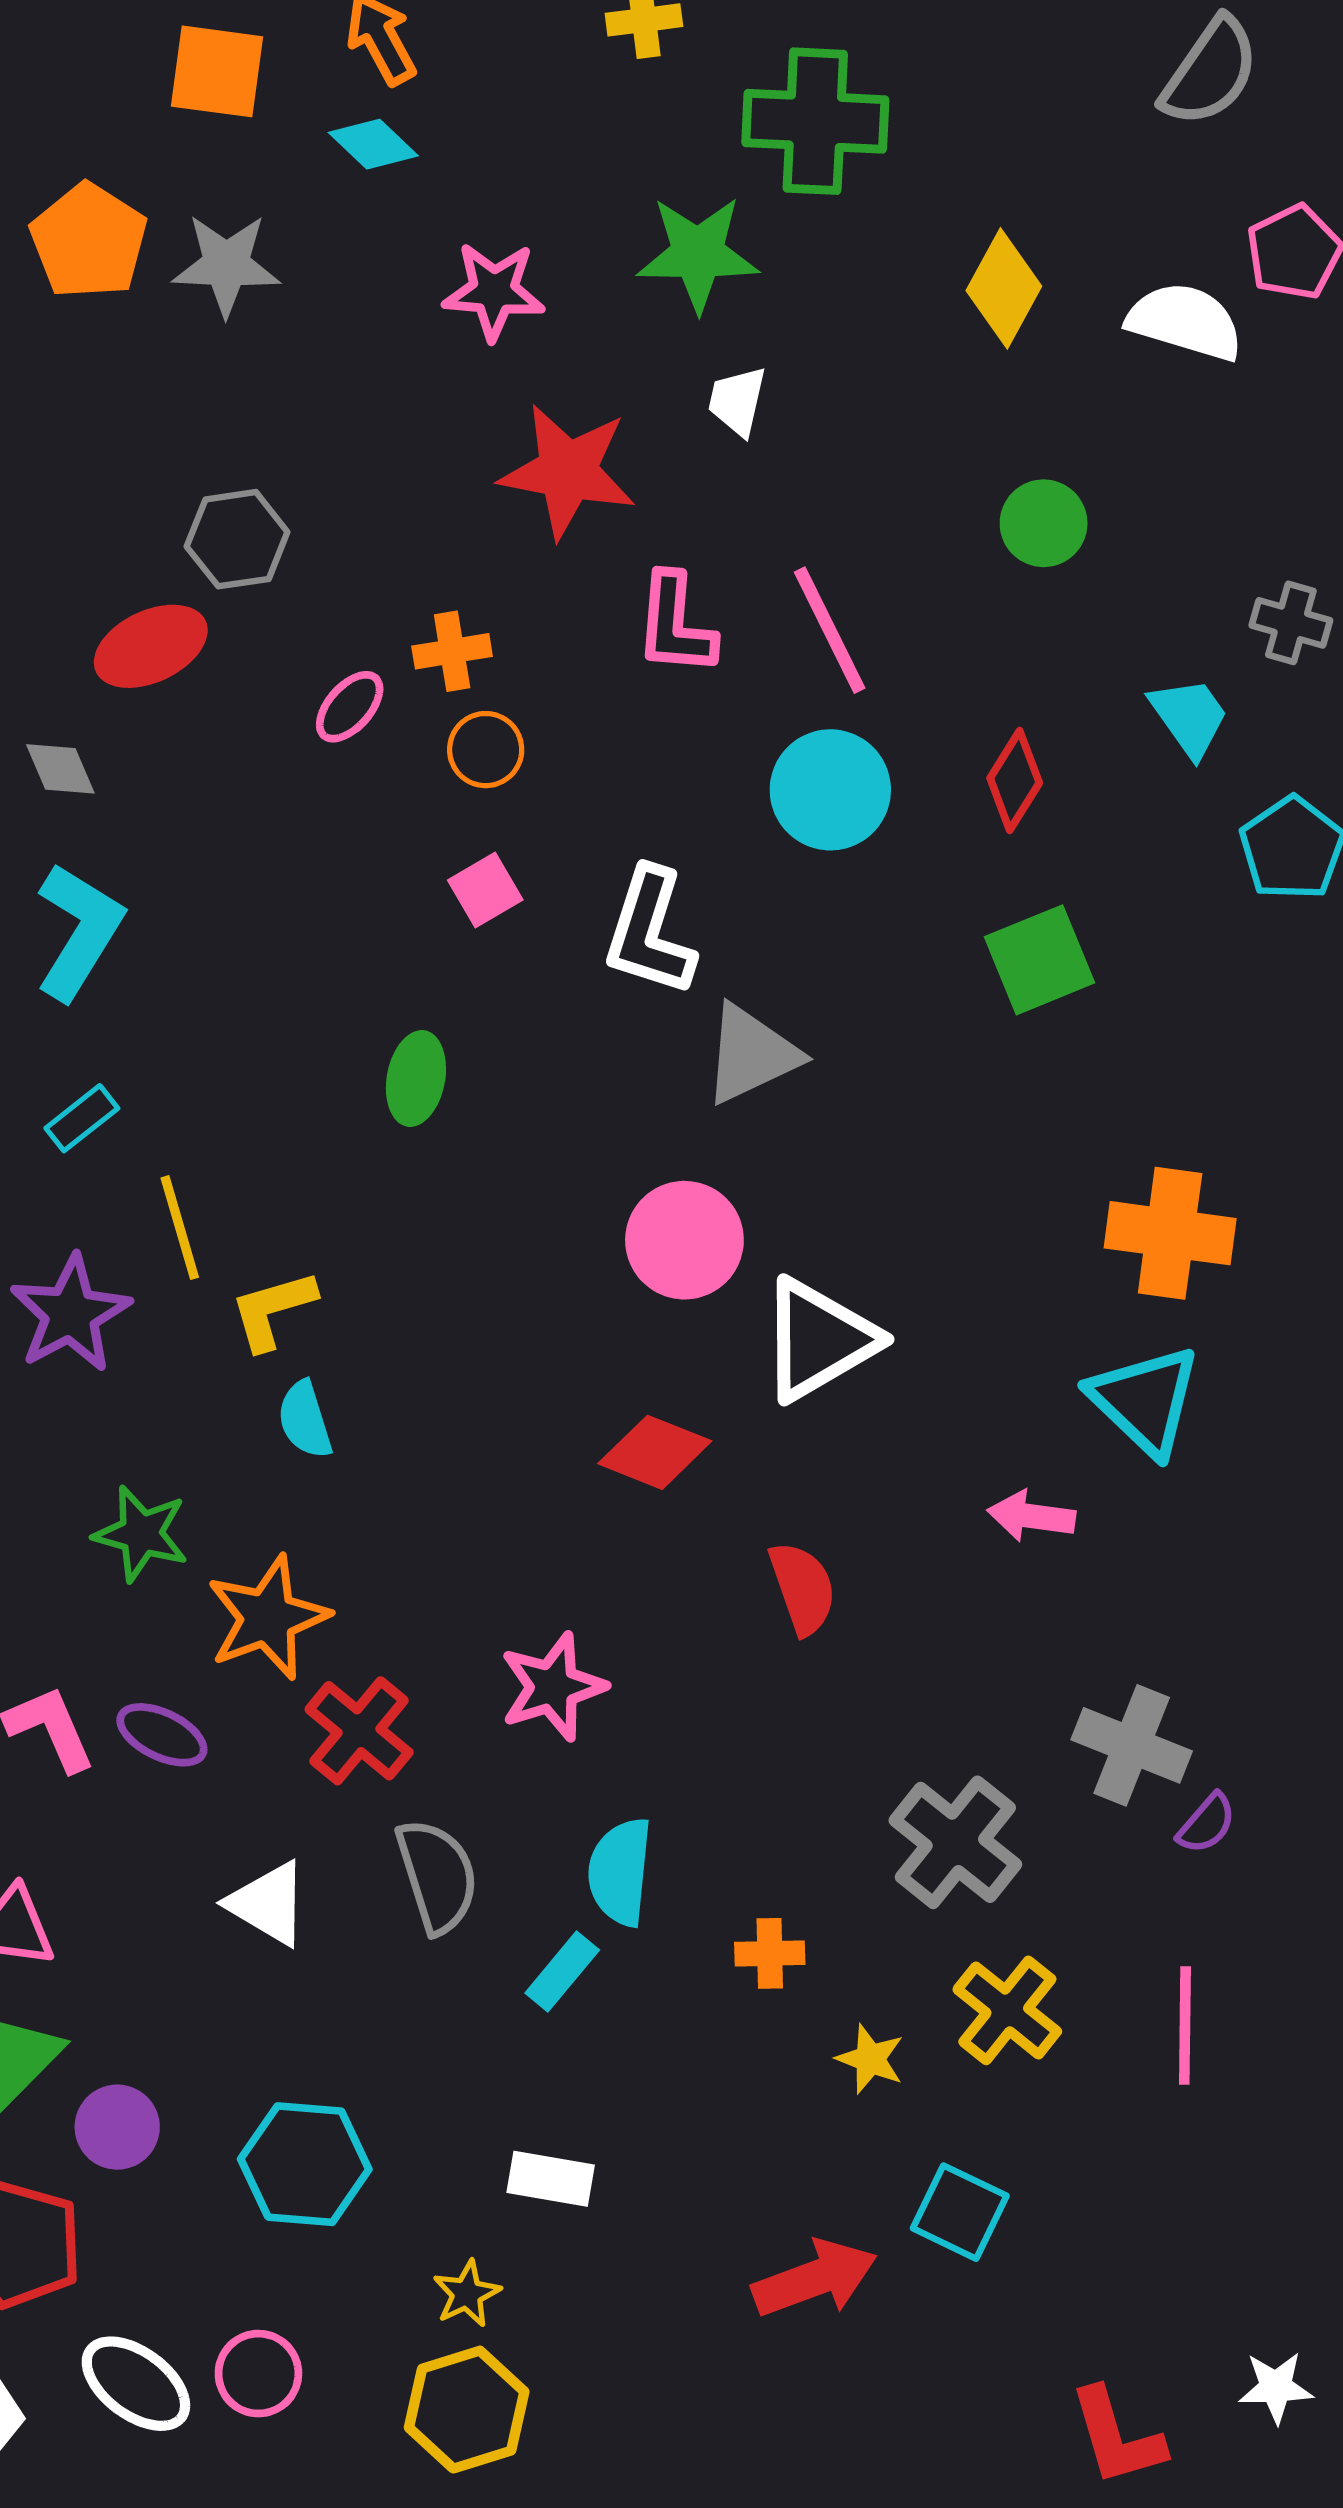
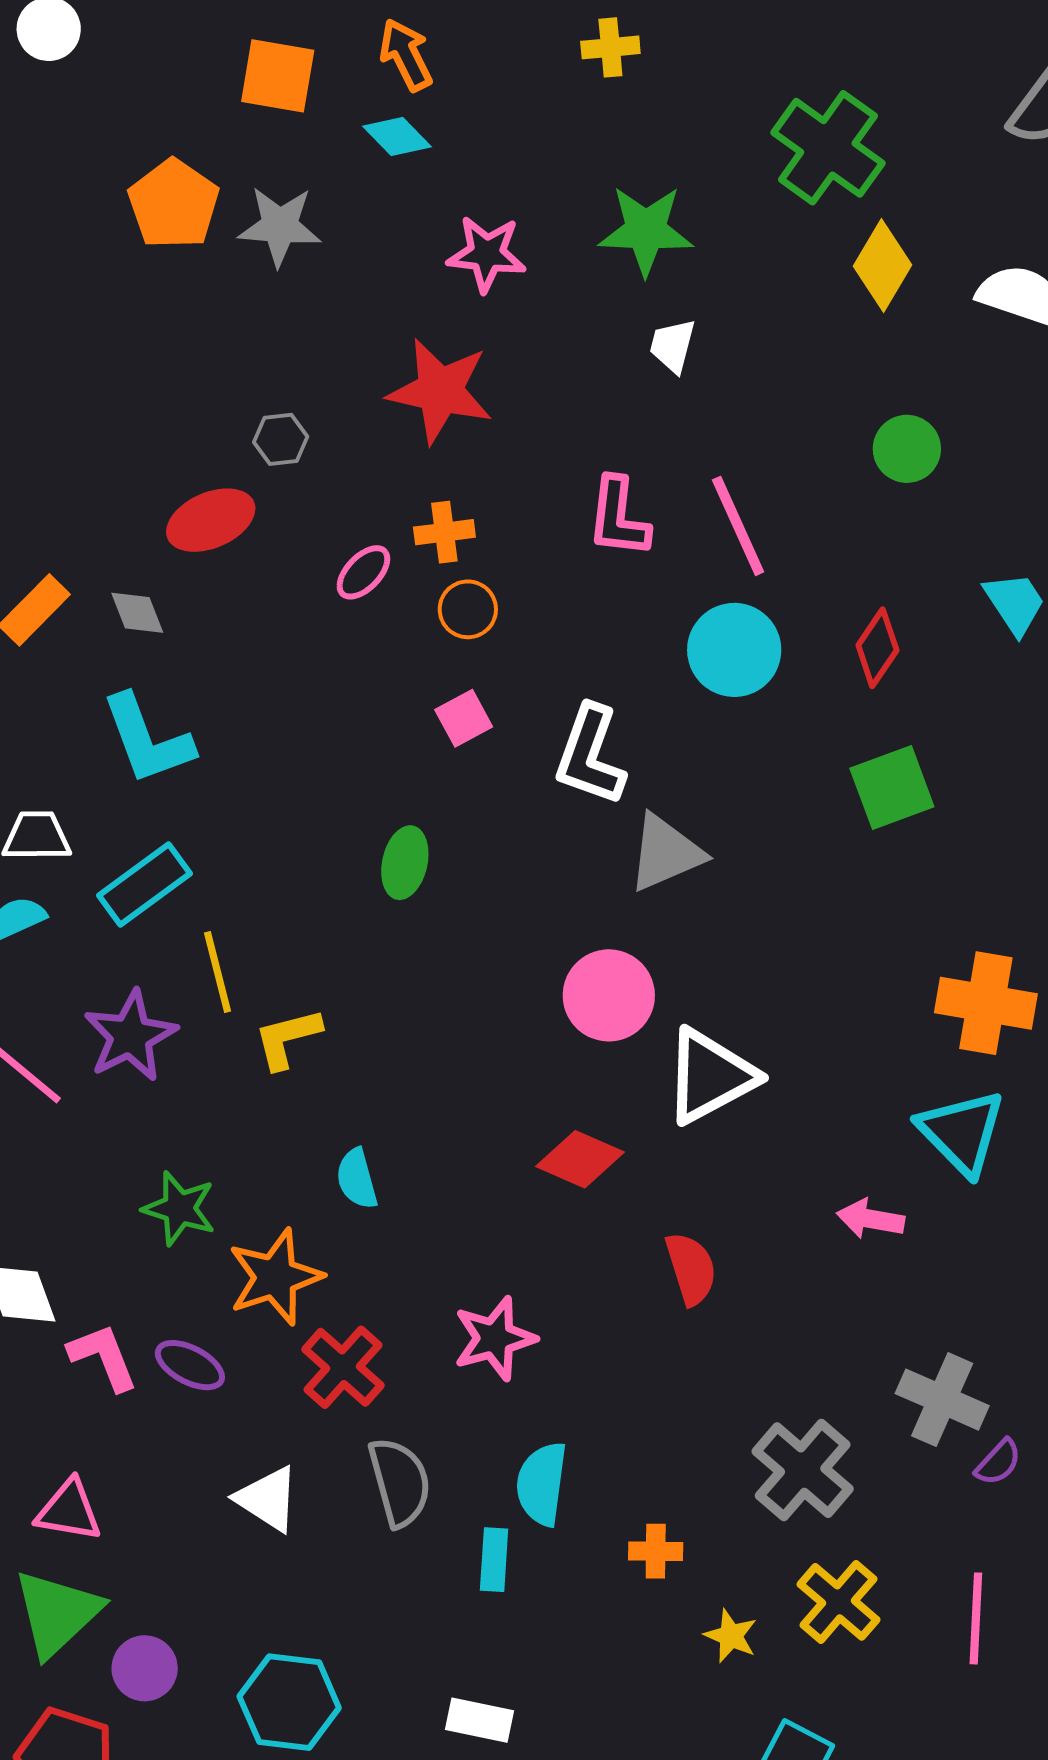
green cross: (815, 121) -> (828, 148), moved, turned 31
red star: (568, 471) -> (440, 391), moved
gray hexagon: (237, 539) -> (281, 439), size x0.7
cyan L-shape: (79, 931) -> (147, 739), turned 126
cyan rectangle: (82, 1118) -> (145, 884), size x1.6
cyan semicircle: (305, 1420) -> (357, 1179), moved
cyan rectangle: (562, 1972) -> (494, 1560), turned -38

